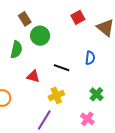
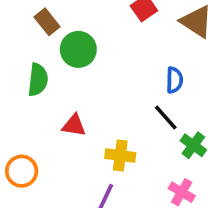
black line: (62, 68) -> (166, 118), moved, turned 35
yellow cross: (56, 95) -> (120, 156), turned 35

